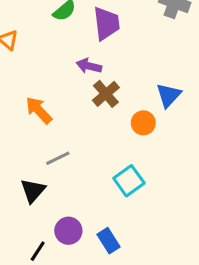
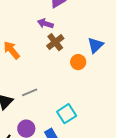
gray line: (58, 158) -> (30, 92), moved
cyan square: (129, 181) -> (67, 114), moved

